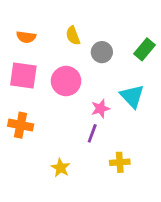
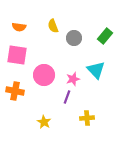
pink circle: (66, 81) -> (44, 75), moved

